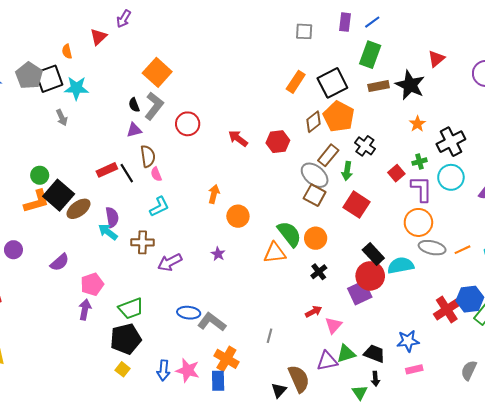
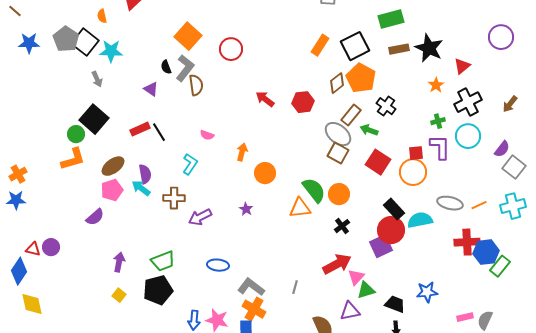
green rectangle: (370, 55) -> (391, 19), turned 55
red triangle: (436, 59) -> (462, 66), moved
black square: (49, 79) -> (85, 42), turned -32
red circle: (188, 124) -> (231, 49), moved
purple triangle: (134, 130) -> (151, 89), moved, turned 49
brown semicircle: (148, 156) -> (196, 85), moved
green arrow: (347, 171) -> (369, 130), turned 102
red square: (396, 173) -> (416, 153), moved, turned 35
pink semicircle: (156, 174) -> (207, 135), moved, turned -48
black square: (59, 195) -> (94, 119), moved
cyan L-shape: (159, 207) -> (190, 164), turned -30
orange circle: (418, 222) -> (413, 172), moved
purple circle: (13, 250) -> (51, 247), moved
pink pentagon: (92, 284) -> (112, 190), moved
red cross: (447, 310) -> (467, 242), moved, turned 30
red arrow: (314, 312) -> (337, 264), size x1.8
gray L-shape: (212, 322) -> (251, 287), moved
green triangle: (346, 354) -> (366, 290), moved
yellow square: (123, 369) -> (119, 295), moved
pink rectangle: (414, 369) -> (465, 317), moved

